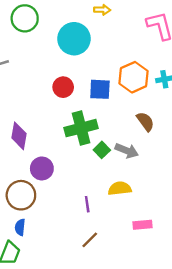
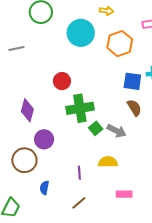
orange hexagon: (133, 77) -> (120, 44), moved
red circle: (63, 87) -> (62, 81), moved
blue square: (100, 89) -> (132, 81), moved
blue semicircle: (20, 227) -> (44, 188), moved

